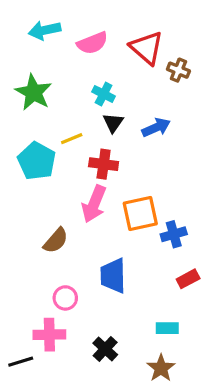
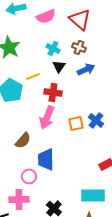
brown cross: (178, 70) -> (79, 47), moved
orange square: (140, 214) -> (76, 123), size x0.7
blue cross: (174, 234) -> (96, 120), moved, turned -35
blue trapezoid: (113, 276) -> (46, 159), moved
cyan rectangle: (167, 328) -> (93, 195), size x1.6

